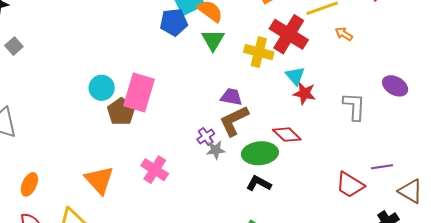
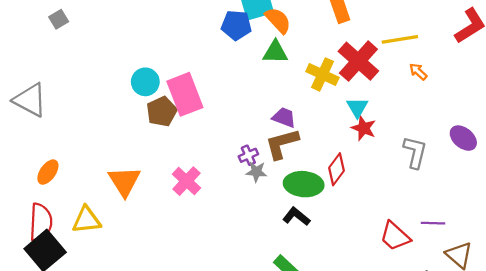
green triangle: (213, 40) -> (275, 52), turned 50
pink rectangle: (139, 93) -> (185, 94), turned -48
red diamond: (287, 135) -> (336, 169), turned 72

